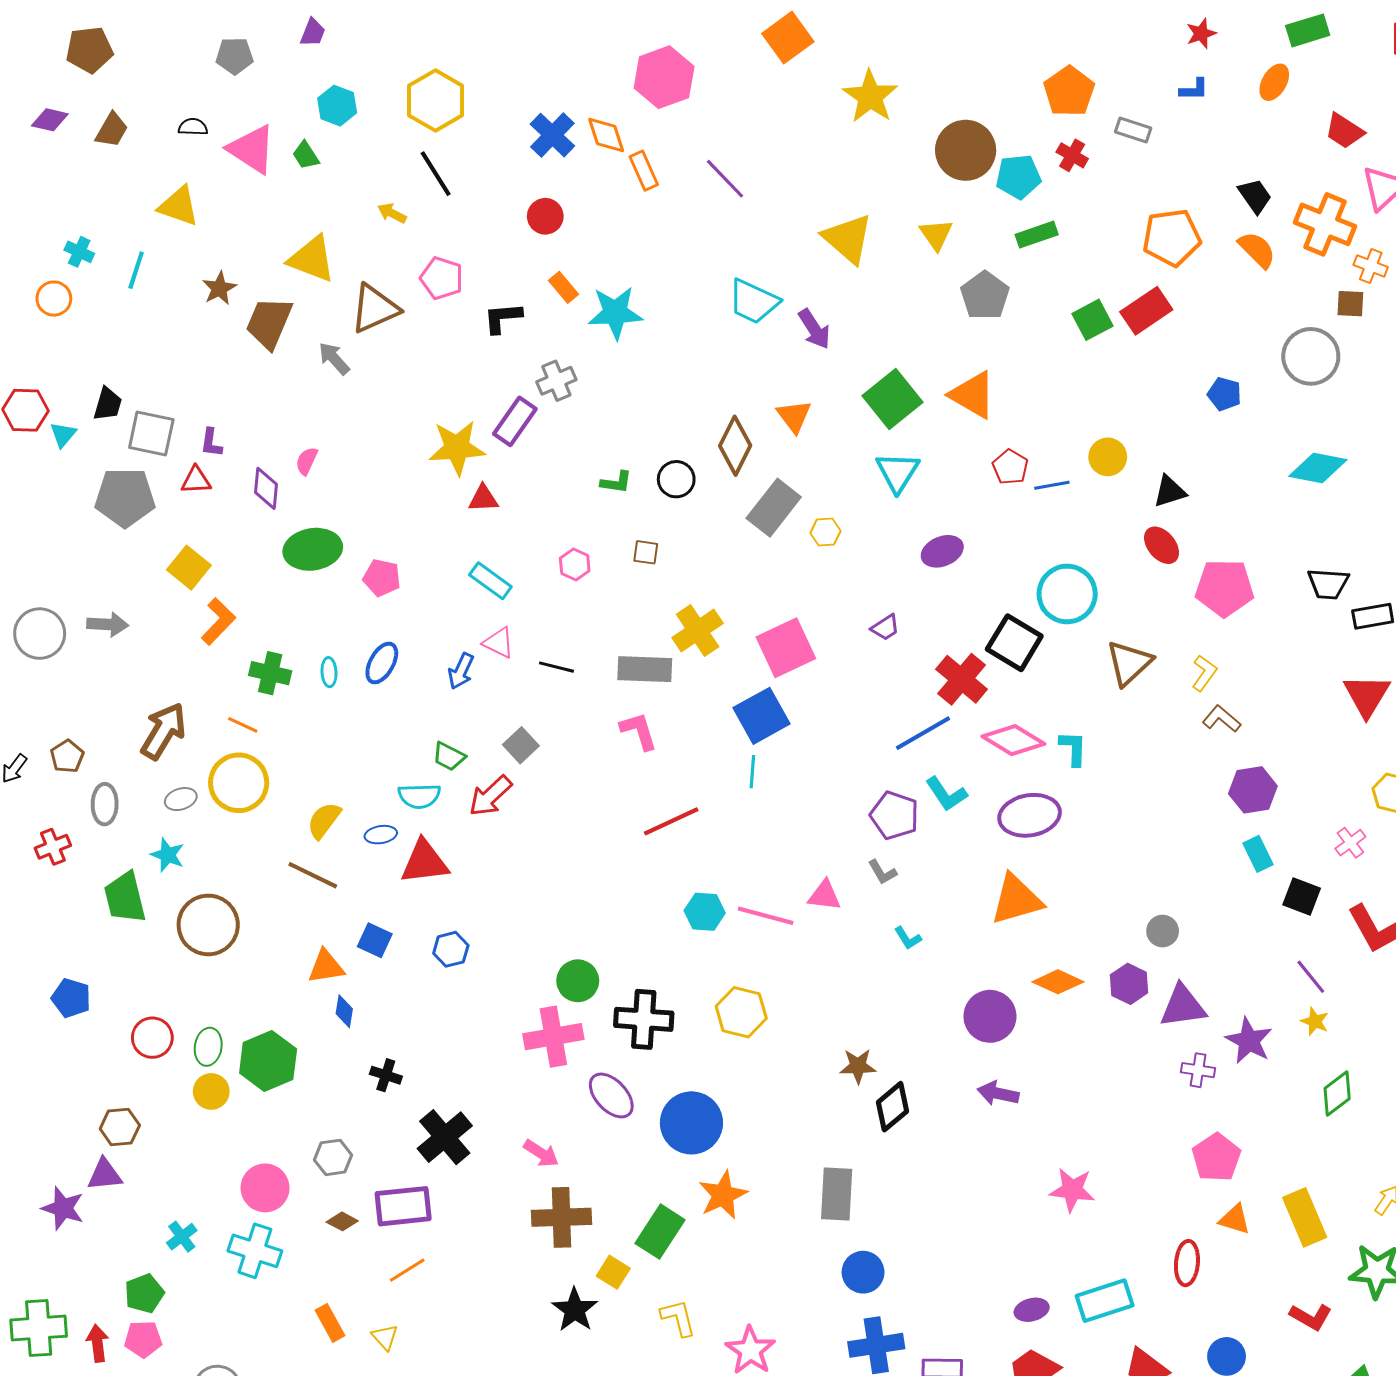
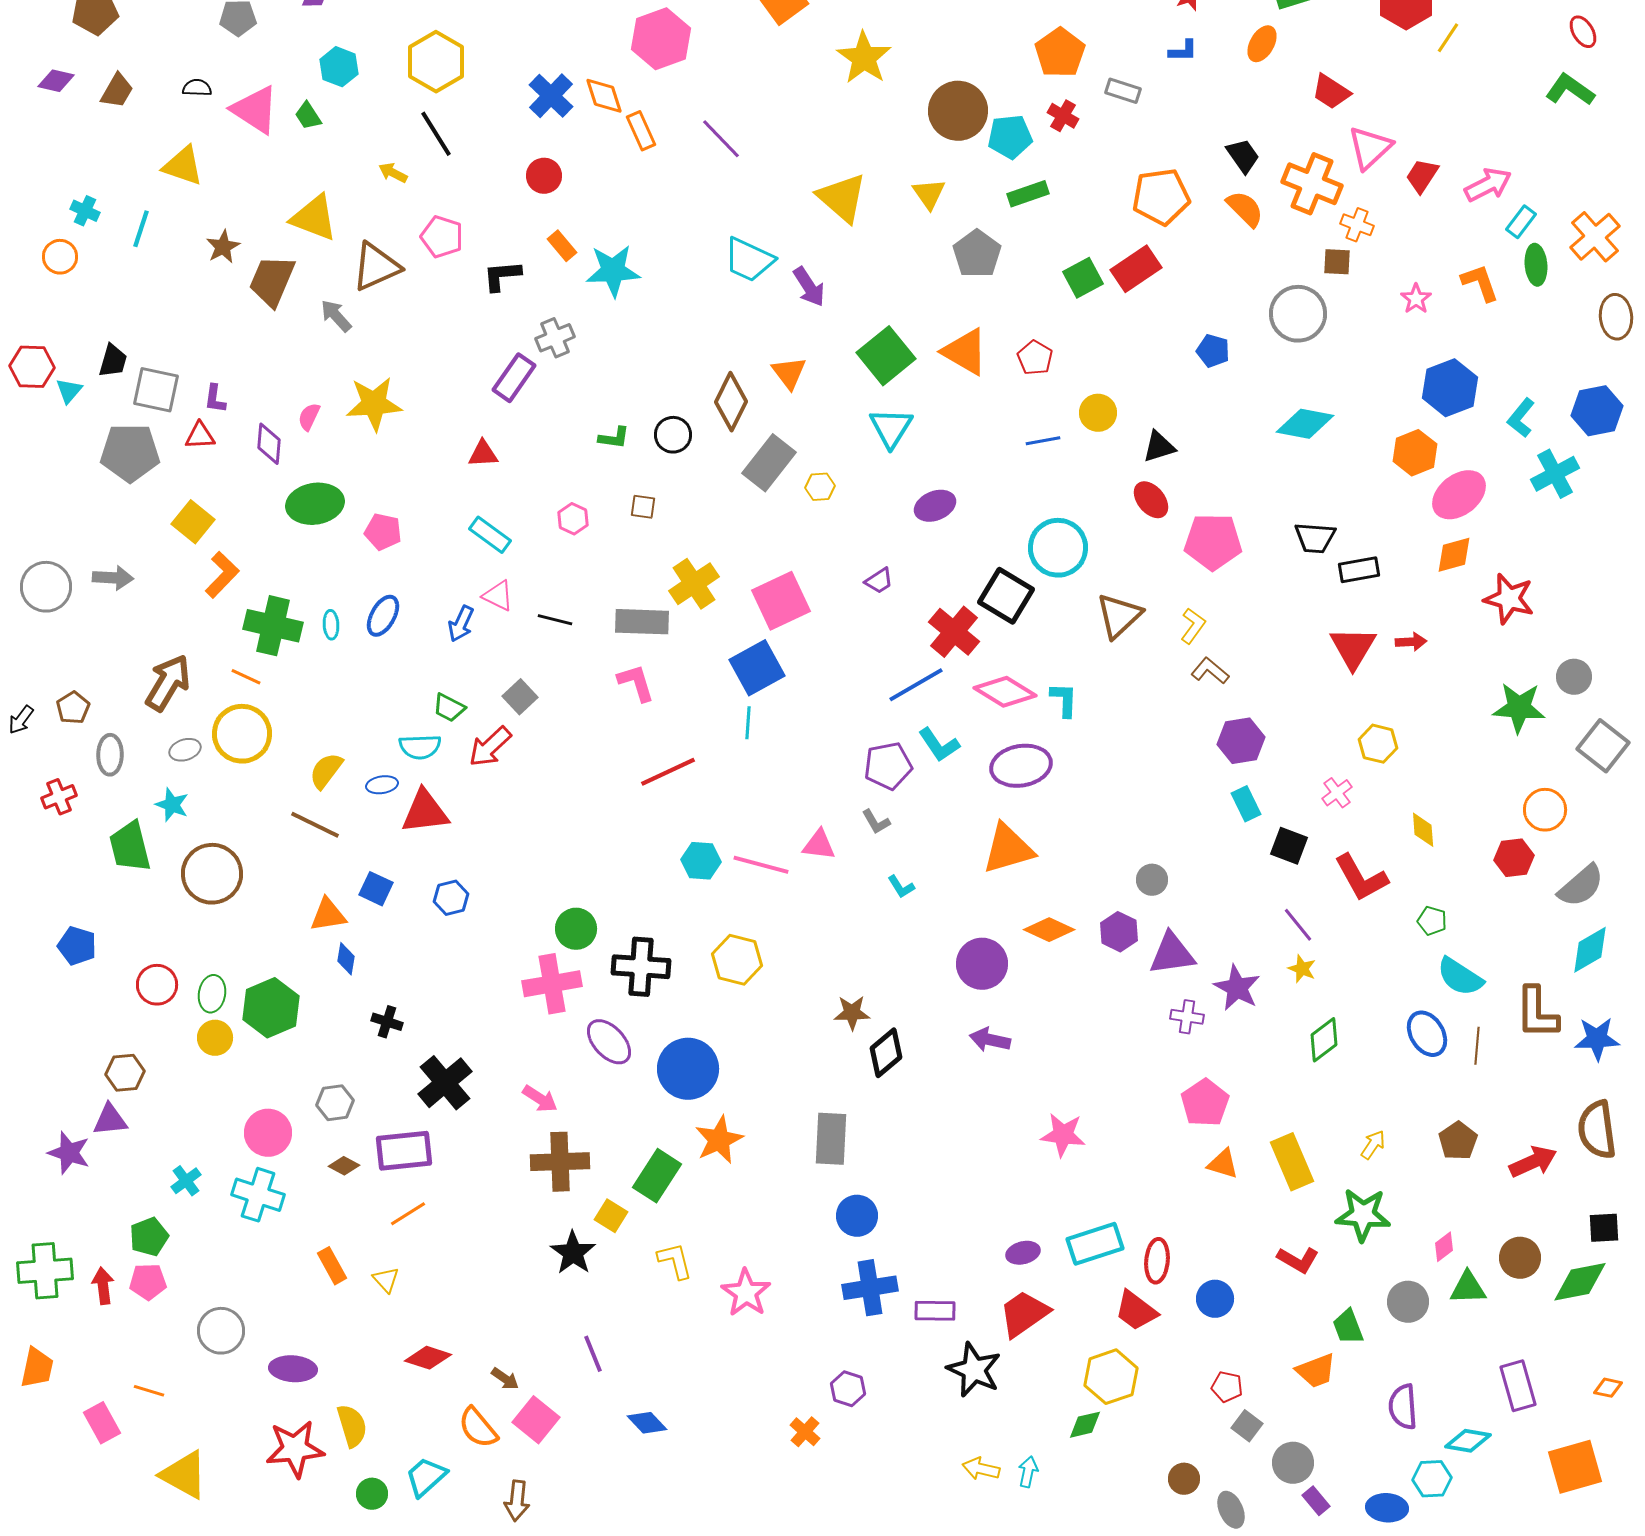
yellow star: (457, 448) -> (374, 404), moved
red pentagon: (1010, 467) -> (1035, 358), moved
green cross: (270, 673) -> (273, 626), size x1.4
purple pentagon: (895, 815) -> (888, 766), turned -30
red ellipse: (1187, 1263) -> (1157, 1261), moved

